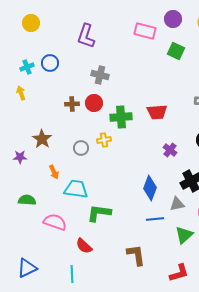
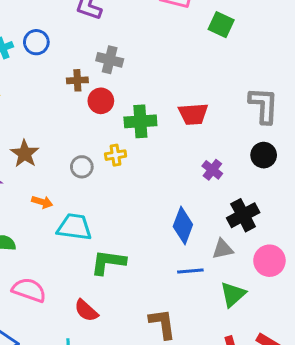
brown cross: (72, 104) -> (77, 80), moved
orange arrow: (54, 172) -> (42, 202), turned -48
pink semicircle: (55, 222) -> (29, 290), moved

